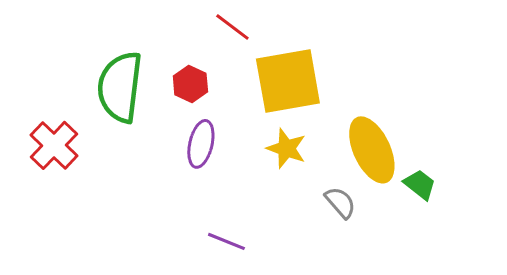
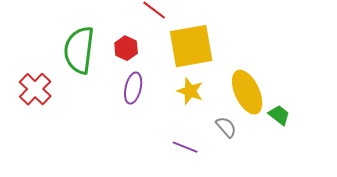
purple line: (226, 241) -> (185, 147), moved

